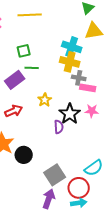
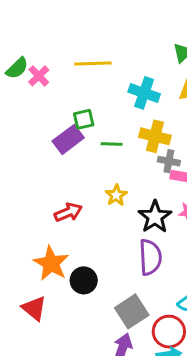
cyan cross: (72, 47) -> (144, 93), moved
green line: (32, 68) -> (112, 144), moved
purple rectangle: (15, 80) -> (68, 139), moved
purple semicircle: (59, 127) -> (150, 257), moved, size x1.6

